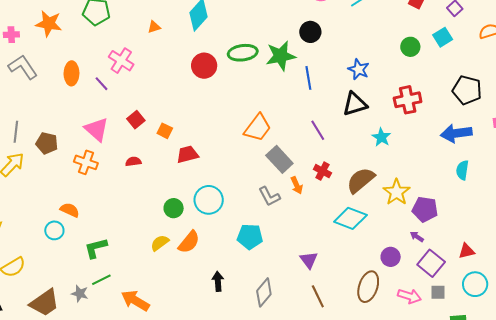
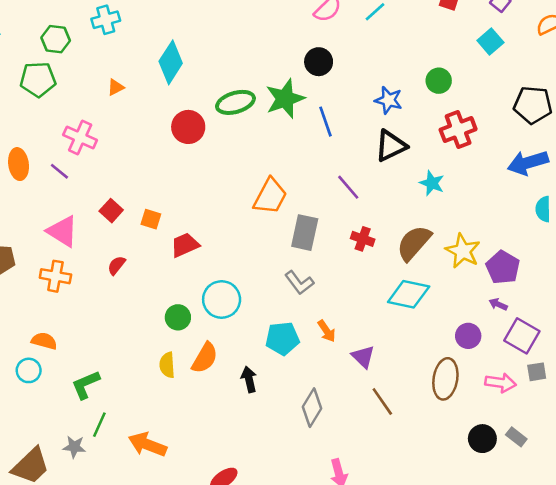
green circle: (410, 47) -> (439, 81), moved
gray rectangle: (279, 159) -> (305, 233), turned 64
red semicircle: (133, 162) -> (116, 265), turned -35
orange arrow: (297, 185) -> (327, 331), moved
purple pentagon: (425, 209) -> (503, 267), turned 30
yellow semicircle: (160, 243) -> (167, 365), turned -48
green line: (101, 280) -> (99, 425), turned -30
black arrow: (218, 281) -> (249, 379), moved

